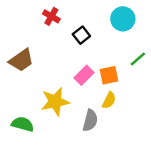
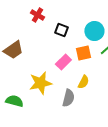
cyan circle: (123, 19) -> (94, 31), moved
black square: (81, 35) -> (61, 30), turned -32
orange square: (109, 75) -> (83, 53), moved

